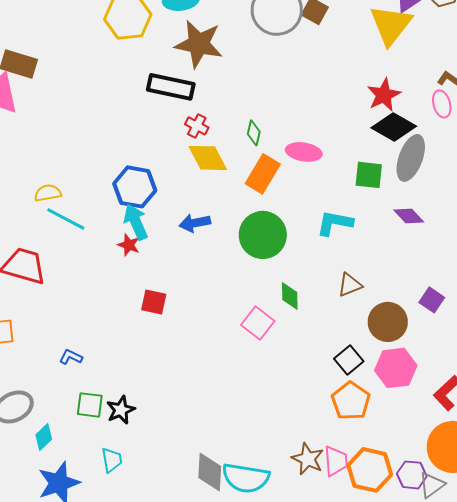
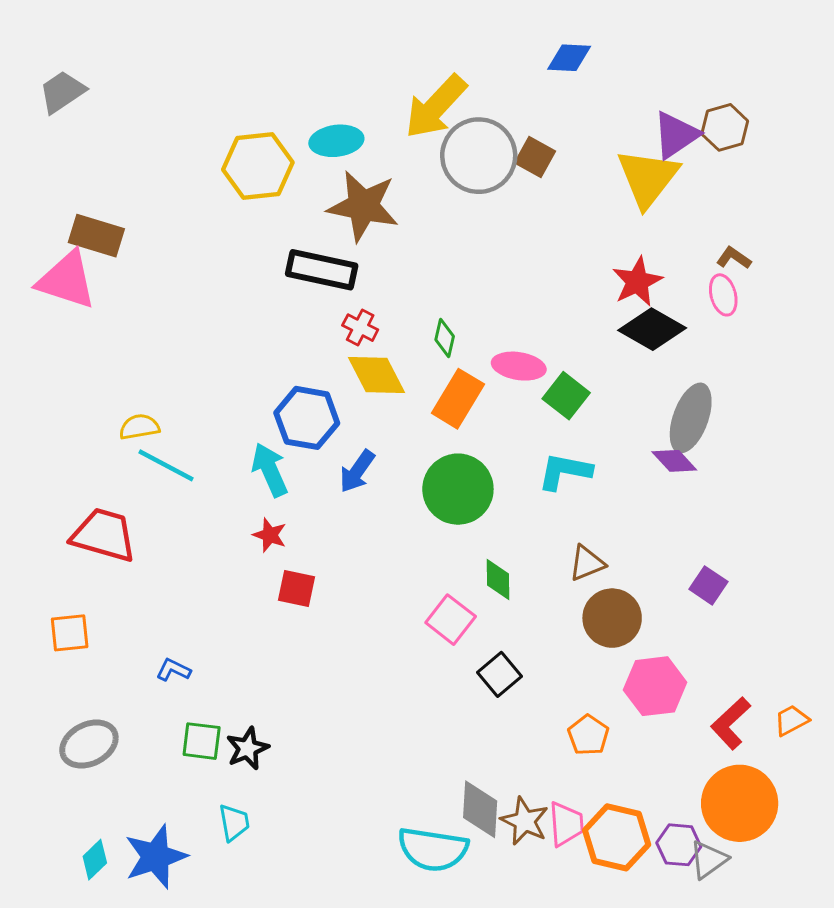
gray ellipse: (411, 158) -> (691, 418), moved
green square: (369, 175) -> (566, 396), moved, turned 32
blue hexagon: (135, 187) -> (307, 418), moved
blue arrow: (195, 223) -> (357, 471), turned -44
red star: (129, 245) -> (270, 535), moved
brown circle: (388, 322) -> (612, 618), moved
black square: (349, 360) -> (499, 674), moved
orange pentagon: (351, 401) -> (588, 735), size x0.7
cyan diamond: (44, 437) -> (95, 860), moved
gray diamond: (210, 472) -> (480, 809), moved

